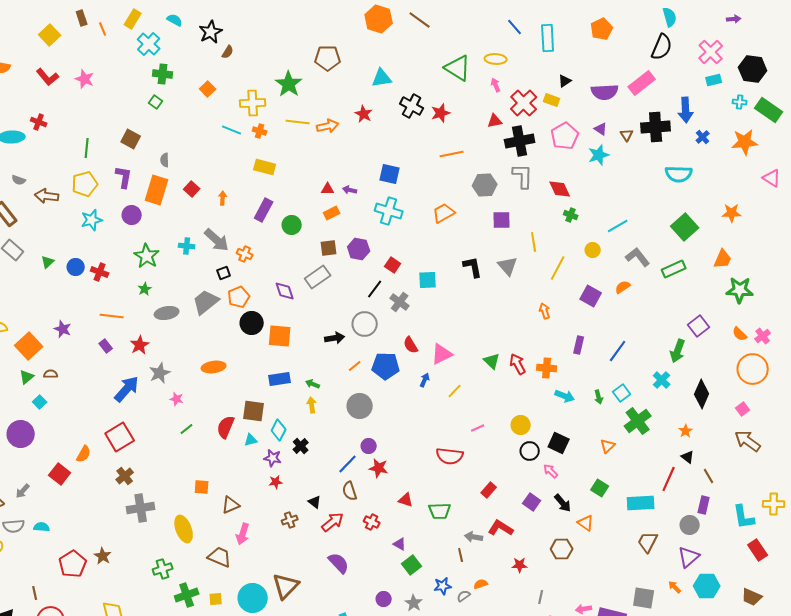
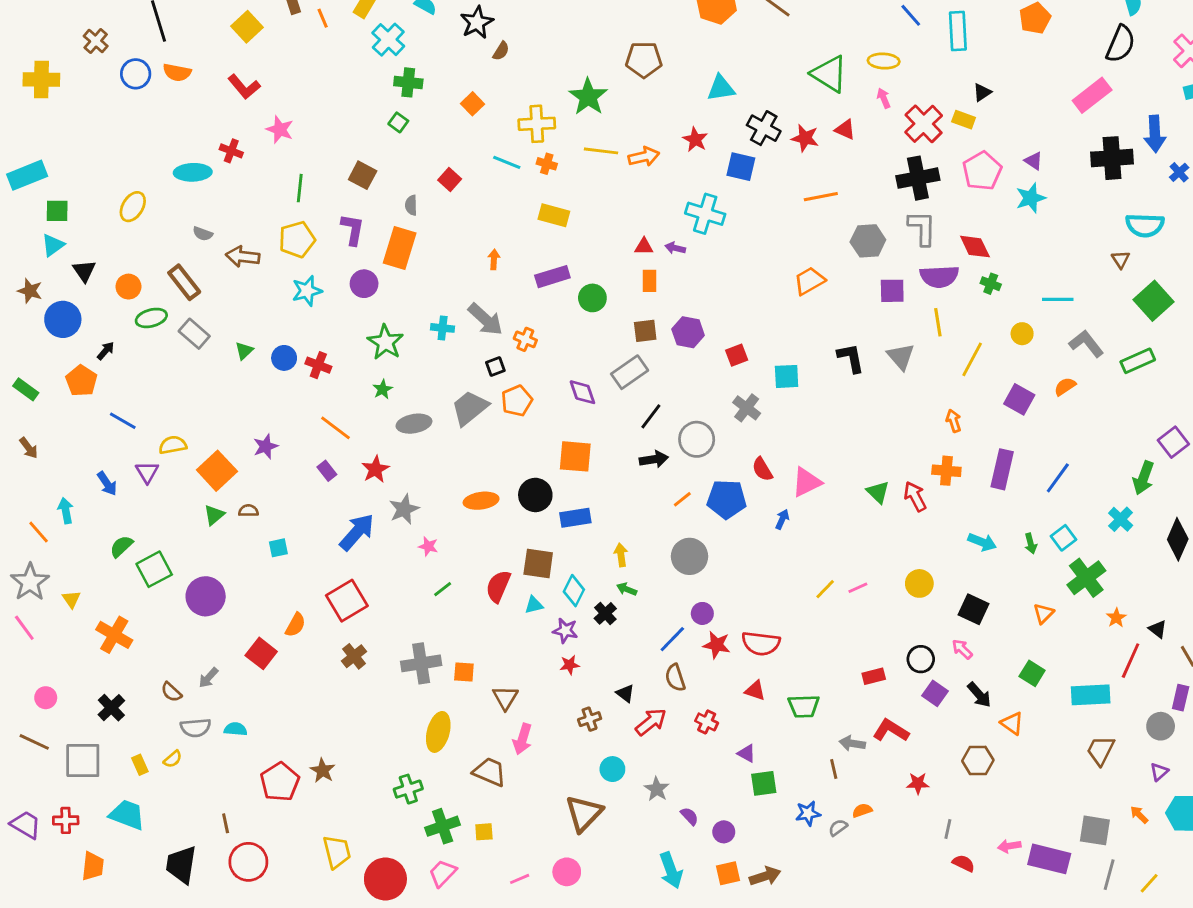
pink star: (85, 79) -> (280, 130), moved
purple semicircle: (605, 92) -> (939, 277), moved
red star: (441, 113) -> (805, 138), turned 30
red triangle: (495, 121) -> (845, 130), moved, turned 35
brown triangle: (627, 135) -> (1121, 259), moved
blue square: (390, 174) -> (741, 167), moved
red square: (192, 189) -> (450, 179), moved
purple rectangle: (264, 210) -> (552, 277), turned 45
cyan cross: (389, 211) -> (705, 214), moved
orange rectangle: (332, 213) -> (650, 281), turned -63
cyan line: (618, 226) -> (1058, 299), turned 30
red square: (393, 265) -> (737, 355), turned 35
black line: (375, 289) -> (651, 416), moved
orange line: (112, 316) -> (335, 428), turned 30
black circle: (252, 323) -> (535, 495), moved
purple star: (63, 329) -> (266, 446), turned 30
purple rectangle: (579, 345) -> (1002, 469), size x1.5
orange cross: (547, 368) -> (946, 471), moved
green arrow: (313, 384) -> (627, 589), moved
yellow line: (455, 391) -> (825, 589), moved
cyan square: (40, 402) -> (278, 548), moved, turned 32
orange star: (686, 431) -> (1116, 618), moved
black circle: (530, 451) -> (921, 659), moved
red semicircle: (450, 456) -> (761, 643), moved
red rectangle: (489, 490) -> (874, 676), turned 35
brown triangle: (231, 505) -> (505, 698), turned -36
gray cross: (141, 508) -> (421, 663), moved
yellow ellipse: (184, 529) -> (438, 732), turned 36
purple triangle: (689, 557) -> (1159, 772), size x0.6
purple semicircle: (339, 563) -> (689, 816), moved, size x0.6
green square: (412, 565) -> (764, 783), turned 30
cyan circle: (253, 598) -> (612, 769), moved, size x0.6
gray star: (414, 603) -> (657, 789), moved

